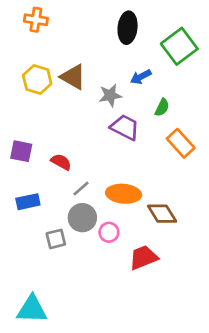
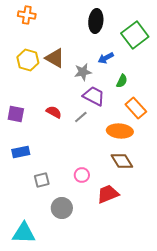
red semicircle: (61, 162) -> (54, 112), moved
gray line: (81, 188) -> (81, 117), moved
orange ellipse: (124, 194) -> (120, 131), moved
gray circle: (82, 218) -> (62, 208), moved

